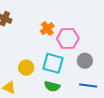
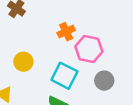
yellow circle: (26, 68) -> (23, 62), moved

